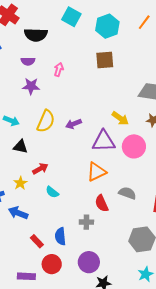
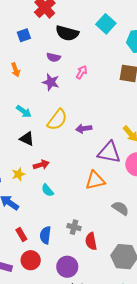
red semicircle: (102, 203) -> (91, 241), moved

